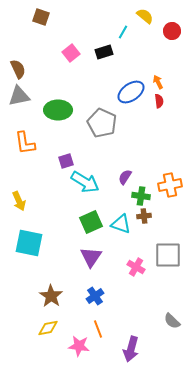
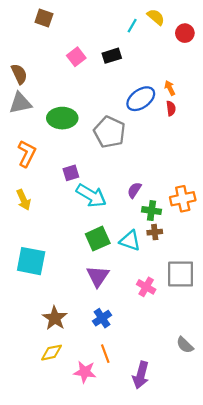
cyan line: (123, 32) -> (132, 26), moved
orange L-shape: (25, 143) -> (27, 154), turned -145
yellow arrow: (19, 201) -> (24, 200), moved

